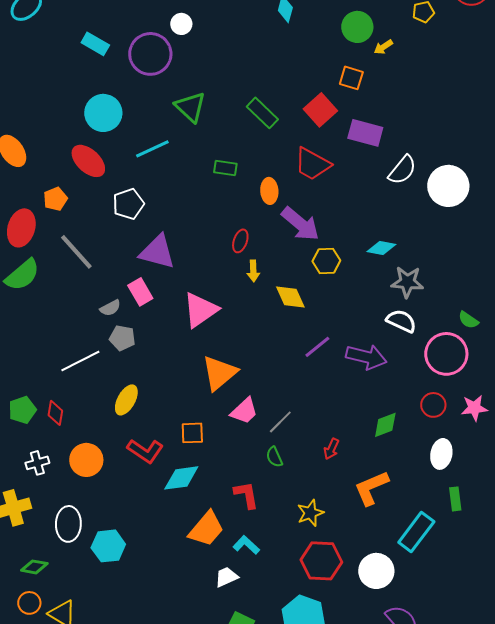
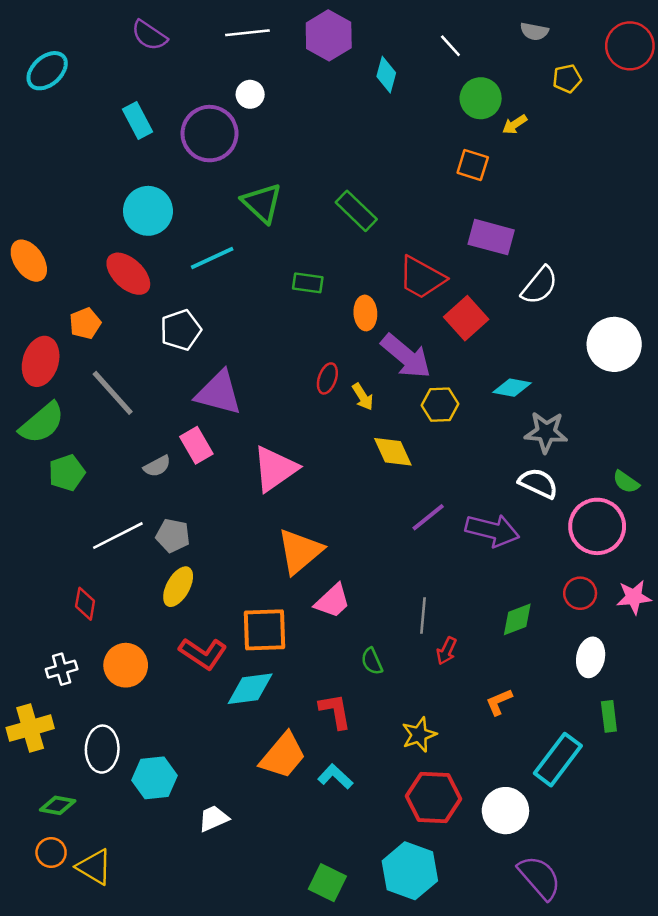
cyan rectangle: (95, 44) -> (137, 120), turned 32
red square: (320, 110) -> (466, 318), moved
white circle: (448, 186) -> (614, 344), moved
yellow arrow: (253, 271) -> (363, 397), moved, turned -30
gray pentagon: (122, 338) -> (173, 536), moved
green pentagon: (22, 410) -> (67, 473), moved
gray line: (280, 422) -> (423, 615), moved, turned -40
orange square: (192, 433) -> (265, 630), size x1.5
orange L-shape: (371, 488) -> (499, 702), size x0.6
white trapezoid: (226, 577) -> (213, 818), moved

